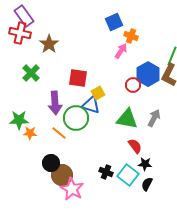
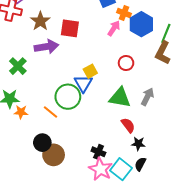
green cross: (31, 73) -> (18, 66), moved
blue hexagon: (148, 74) -> (141, 24), moved
red square: (78, 78) -> (70, 28), moved
purple arrow: (55, 103) -> (46, 47), moved, turned -95
blue triangle: (91, 105) -> (83, 83), turned 42
cyan square: (128, 175) -> (121, 169), moved
pink star: (72, 189) -> (101, 169), moved

